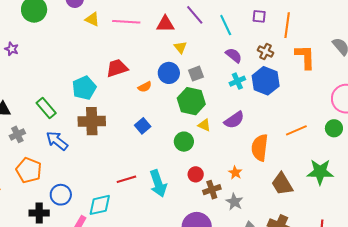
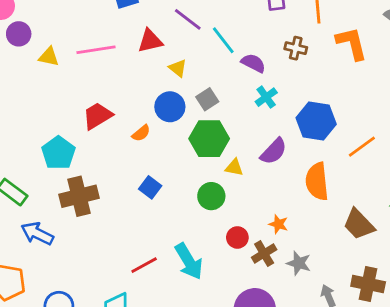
cyan line: (226, 25) -> (223, 40), moved
blue hexagon: (266, 81) -> (316, 121), moved
orange star: (235, 173) -> (278, 224), moved

